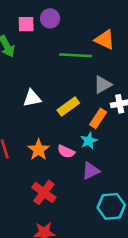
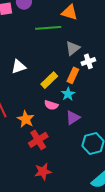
yellow rectangle: (68, 106) -> (49, 80), moved
orange star: (39, 150) -> (26, 119), moved
red cross: (44, 192) -> (38, 140), turned 30

